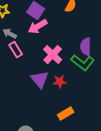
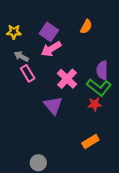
red star: (60, 82) -> (95, 104), moved
orange rectangle: (66, 114) -> (90, 142), moved

